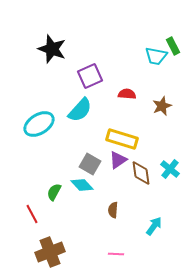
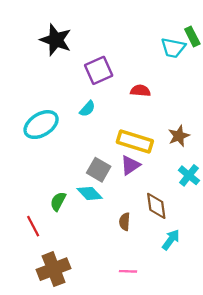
brown star: (162, 106) -> (179, 136), moved
cyan semicircle: (80, 110) -> (87, 109), size x0.6
brown diamond: (141, 173) -> (156, 206), moved

